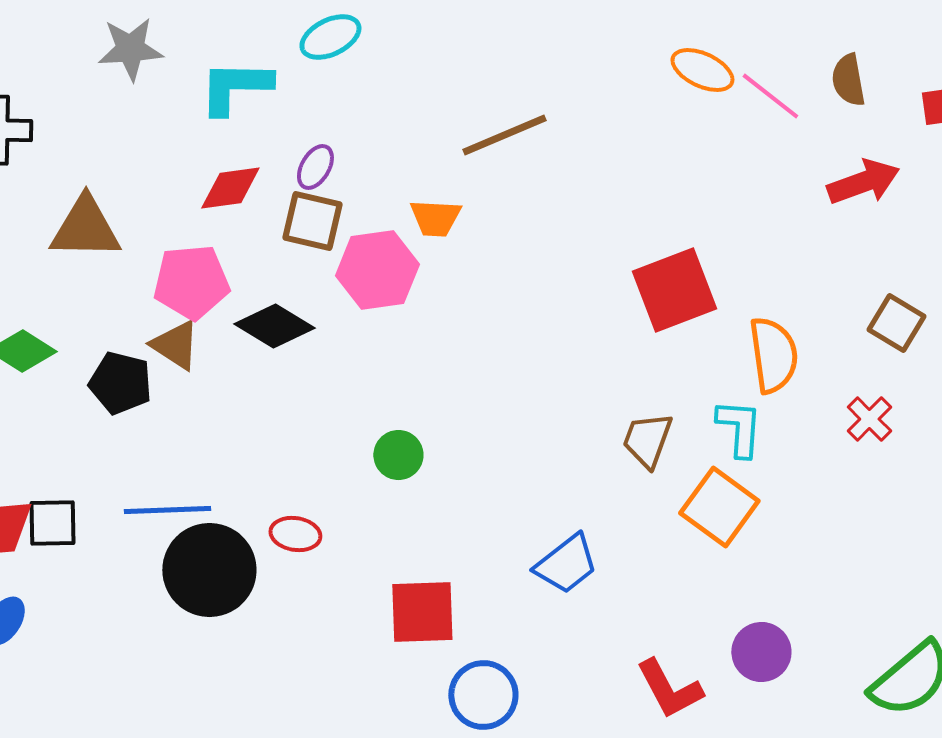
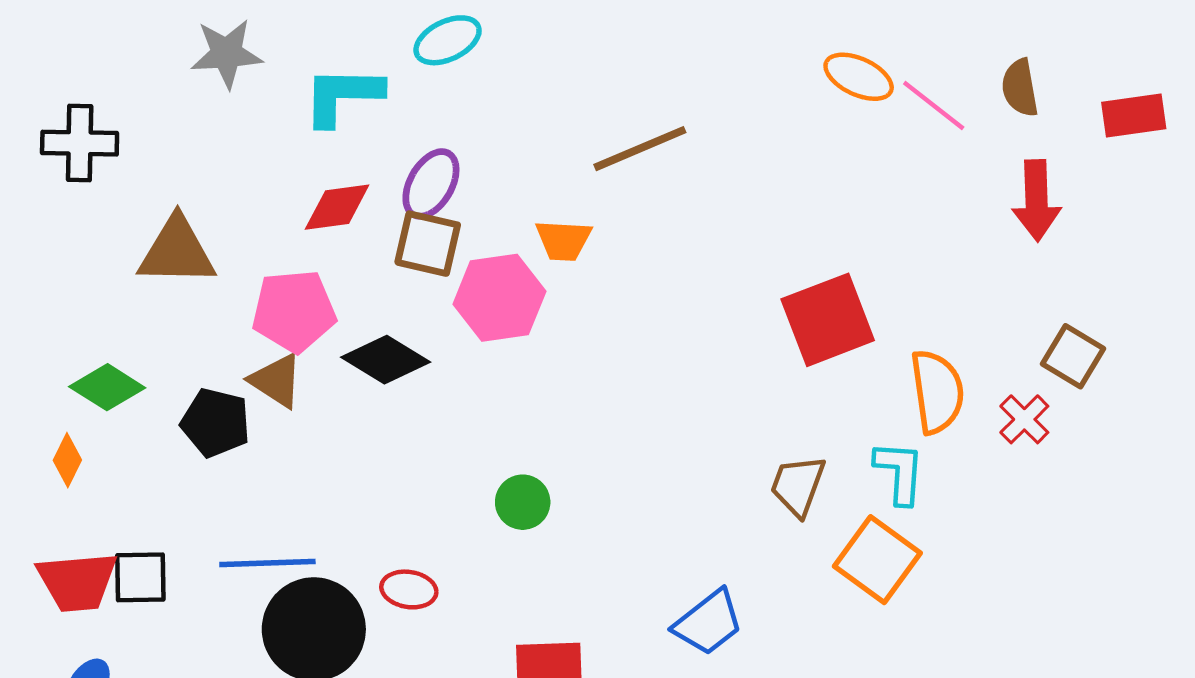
purple ellipse: (315, 167) -> (431, 184), size x1.4
red arrow: (863, 182) -> (1036, 200), turned 108
red cross: (869, 419) -> (1024, 419), moved

